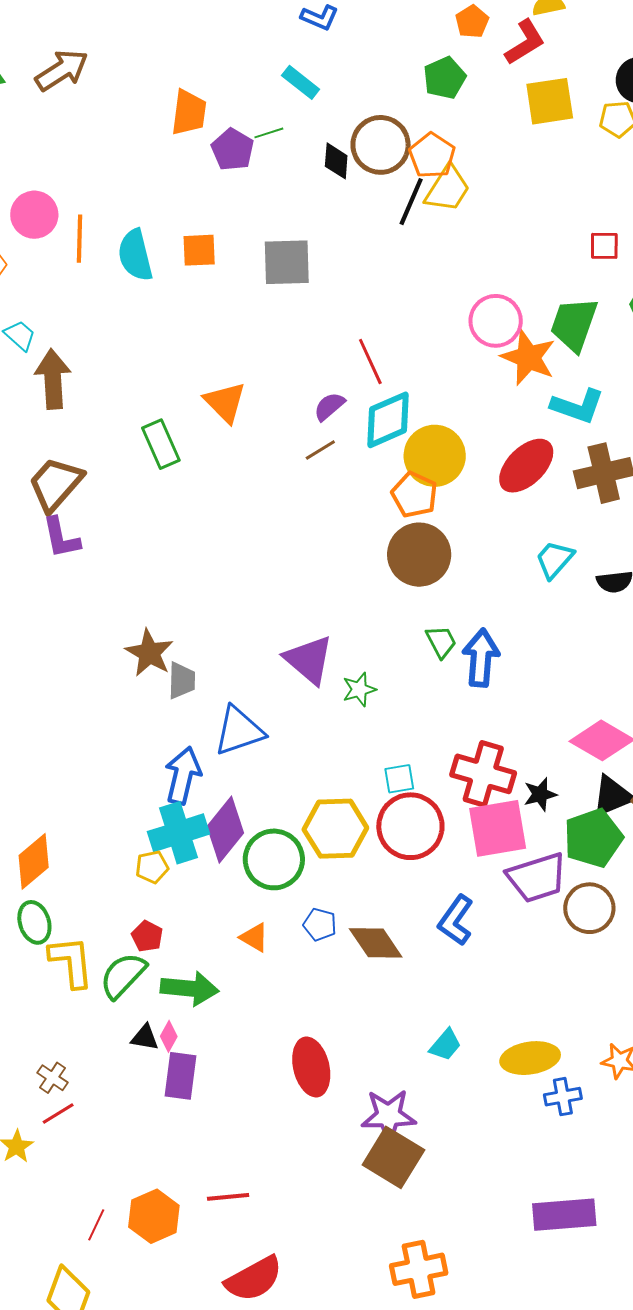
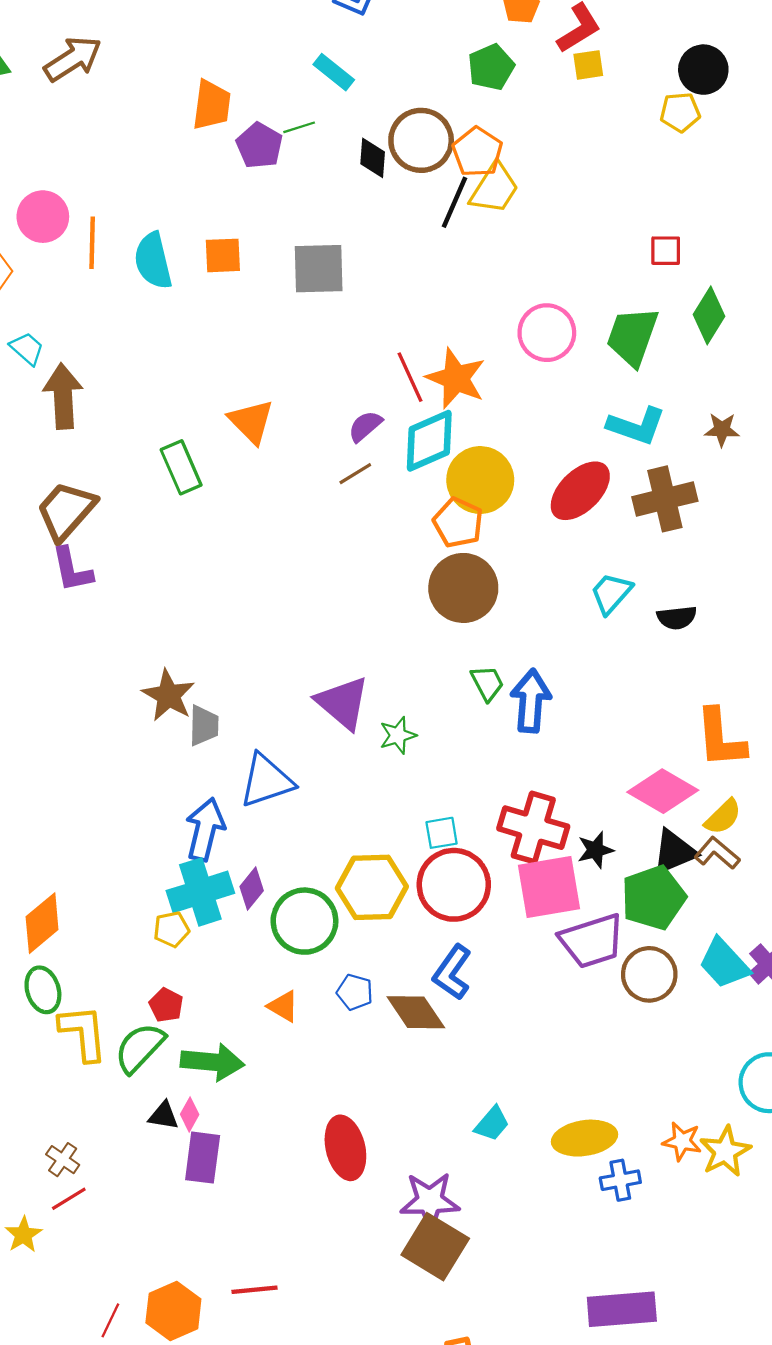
yellow square: (550, 101) -> (588, 65), moved, size x0.6
orange star: (528, 357) -> (456, 378), moved
purple diamond: (225, 830) -> (252, 889), size x0.6
blue L-shape: (456, 920) -> (452, 972), moved

